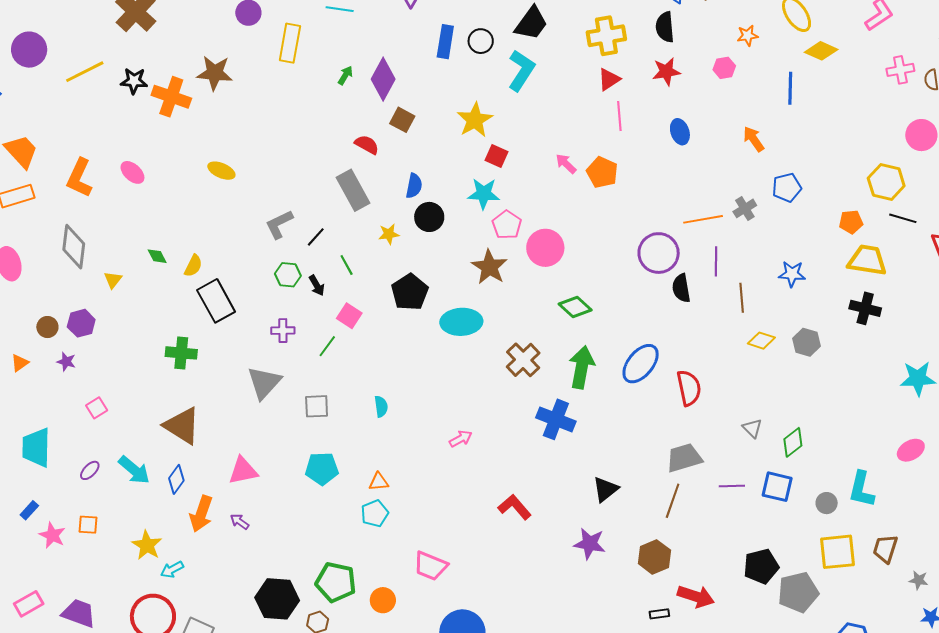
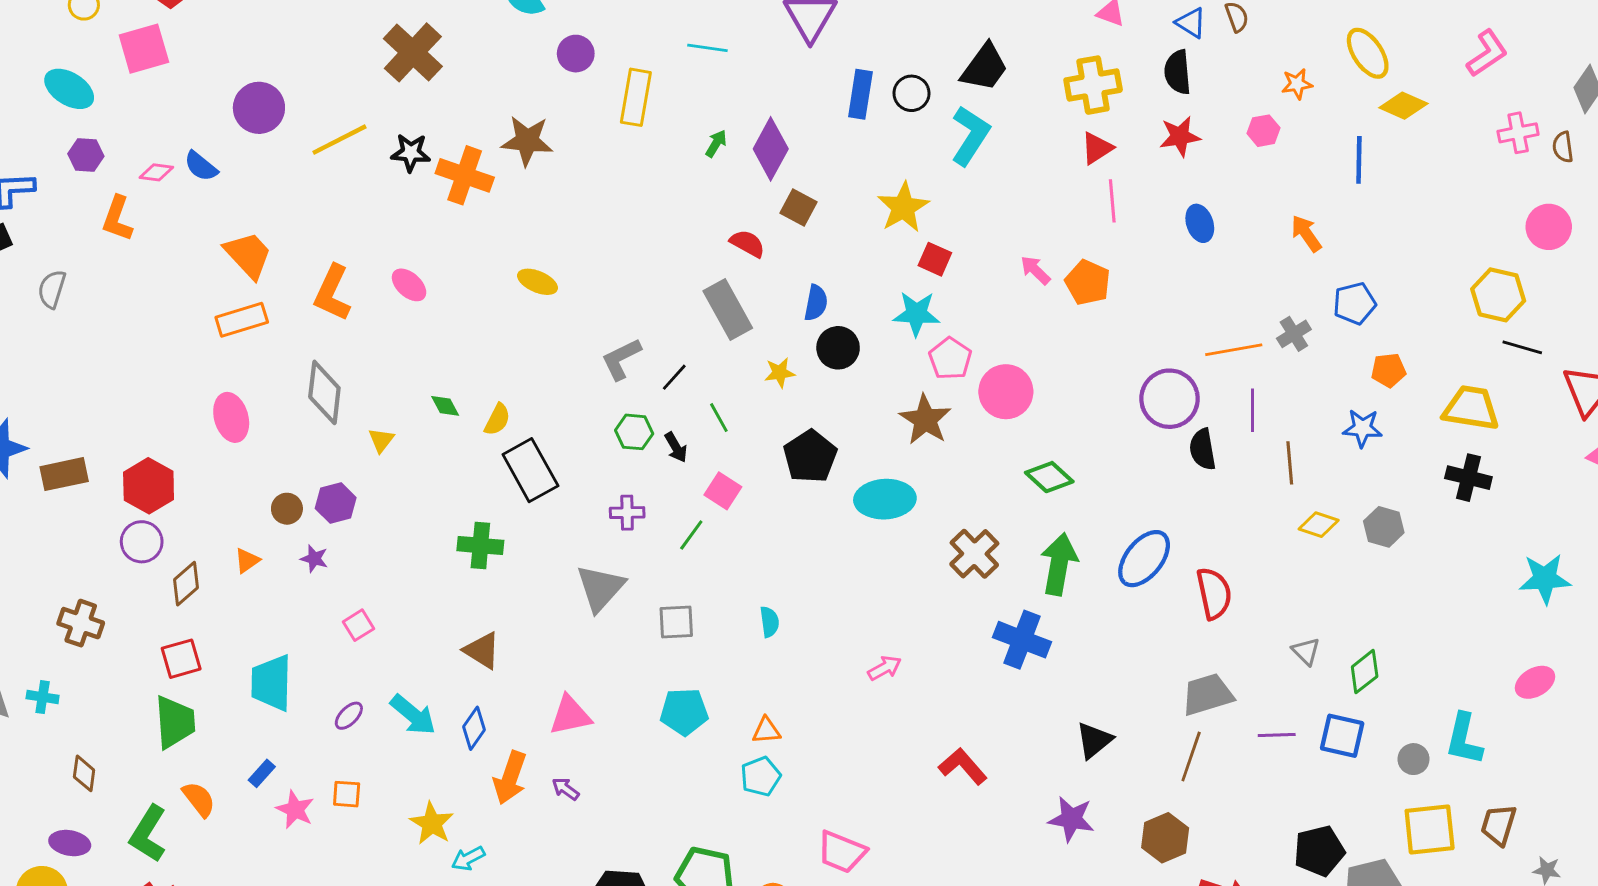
orange pentagon: (851, 222) -> (1388, 370), moved
brown triangle: (182, 426) -> (482, 651), size x0.7

